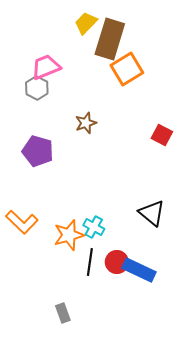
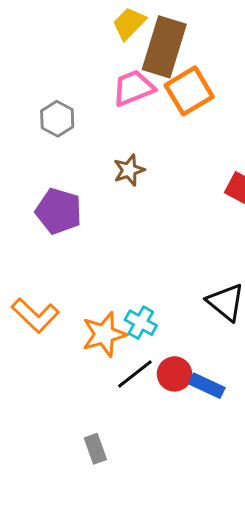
pink trapezoid: (46, 67) -> (133, 88), moved
black line: (90, 262) -> (135, 374), turned 44
blue rectangle: (139, 270) -> (207, 386), size x0.7

